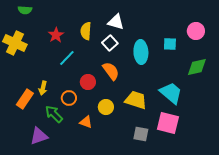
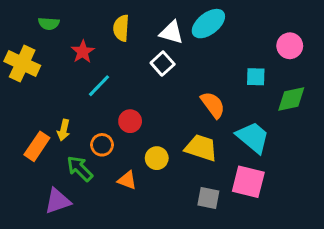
green semicircle: (25, 10) -> (49, 24), moved
yellow semicircle: (86, 31) -> (121, 28), moved
cyan square: (170, 44) -> (256, 77), moved
cyan ellipse: (141, 52) -> (208, 24), moved, turned 55
orange semicircle: (111, 71) -> (213, 105), moved

